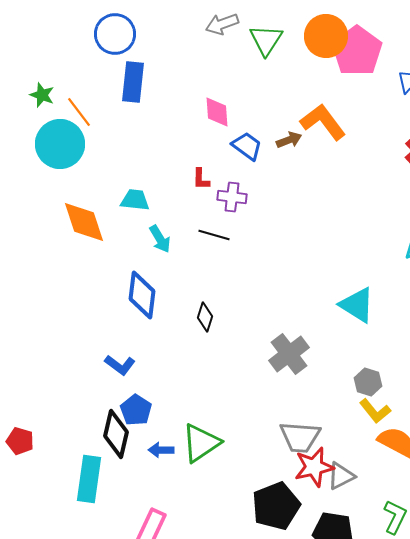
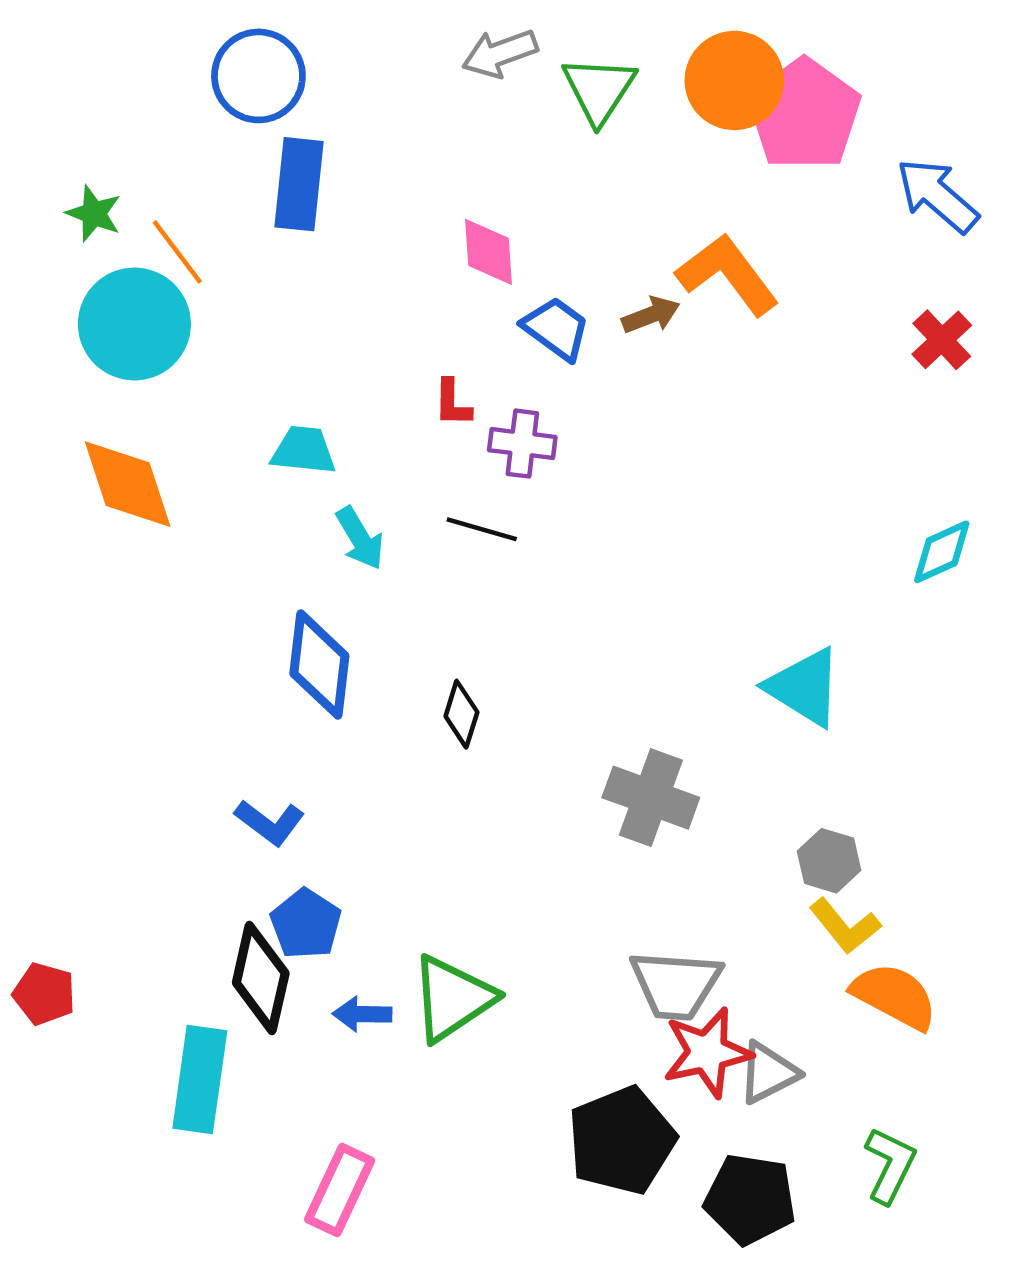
orange diamond: (84, 222) -> (128, 484), moved
gray cross: (289, 354) -> (651, 798), turned -33

